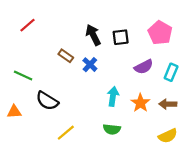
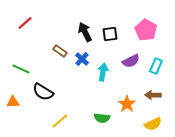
cyan arrow: (113, 96) -> (103, 72), moved
orange star: (140, 103) -> (127, 104), moved

